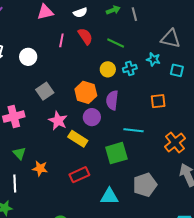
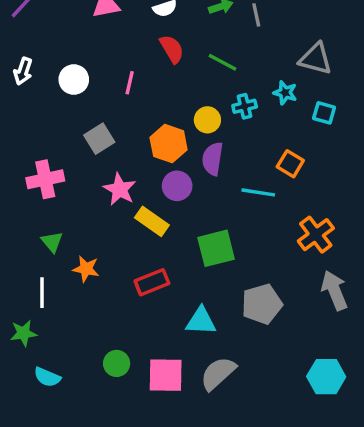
pink line: (61, 40) -> (130, 83), moved
yellow circle: (108, 69) -> (207, 120), moved
orange square: (158, 101) -> (290, 164), turned 35
cyan line: (133, 130) -> (258, 192), moved

